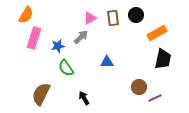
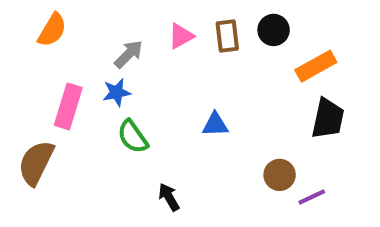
gray arrow: (81, 37) -> (129, 54), moved
pink rectangle: (34, 38) -> (68, 106), moved
brown semicircle: (41, 94) -> (36, 163), moved

